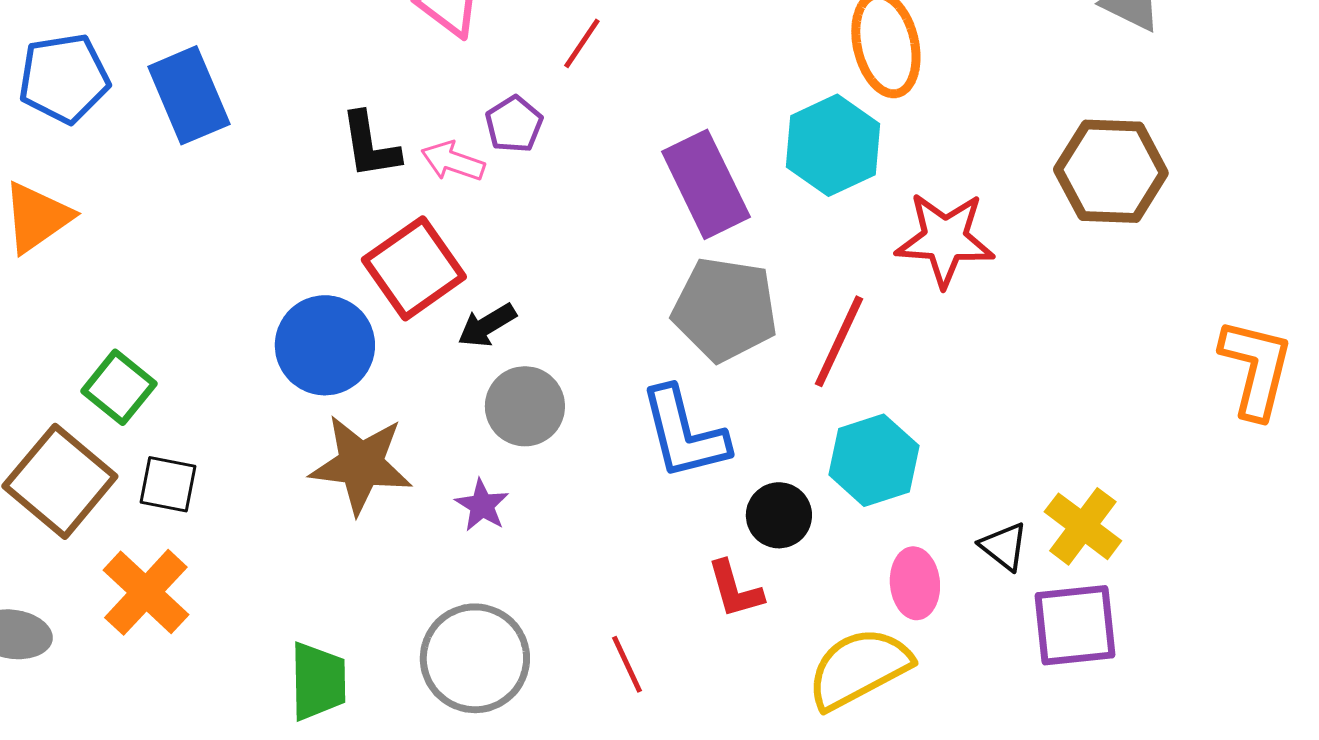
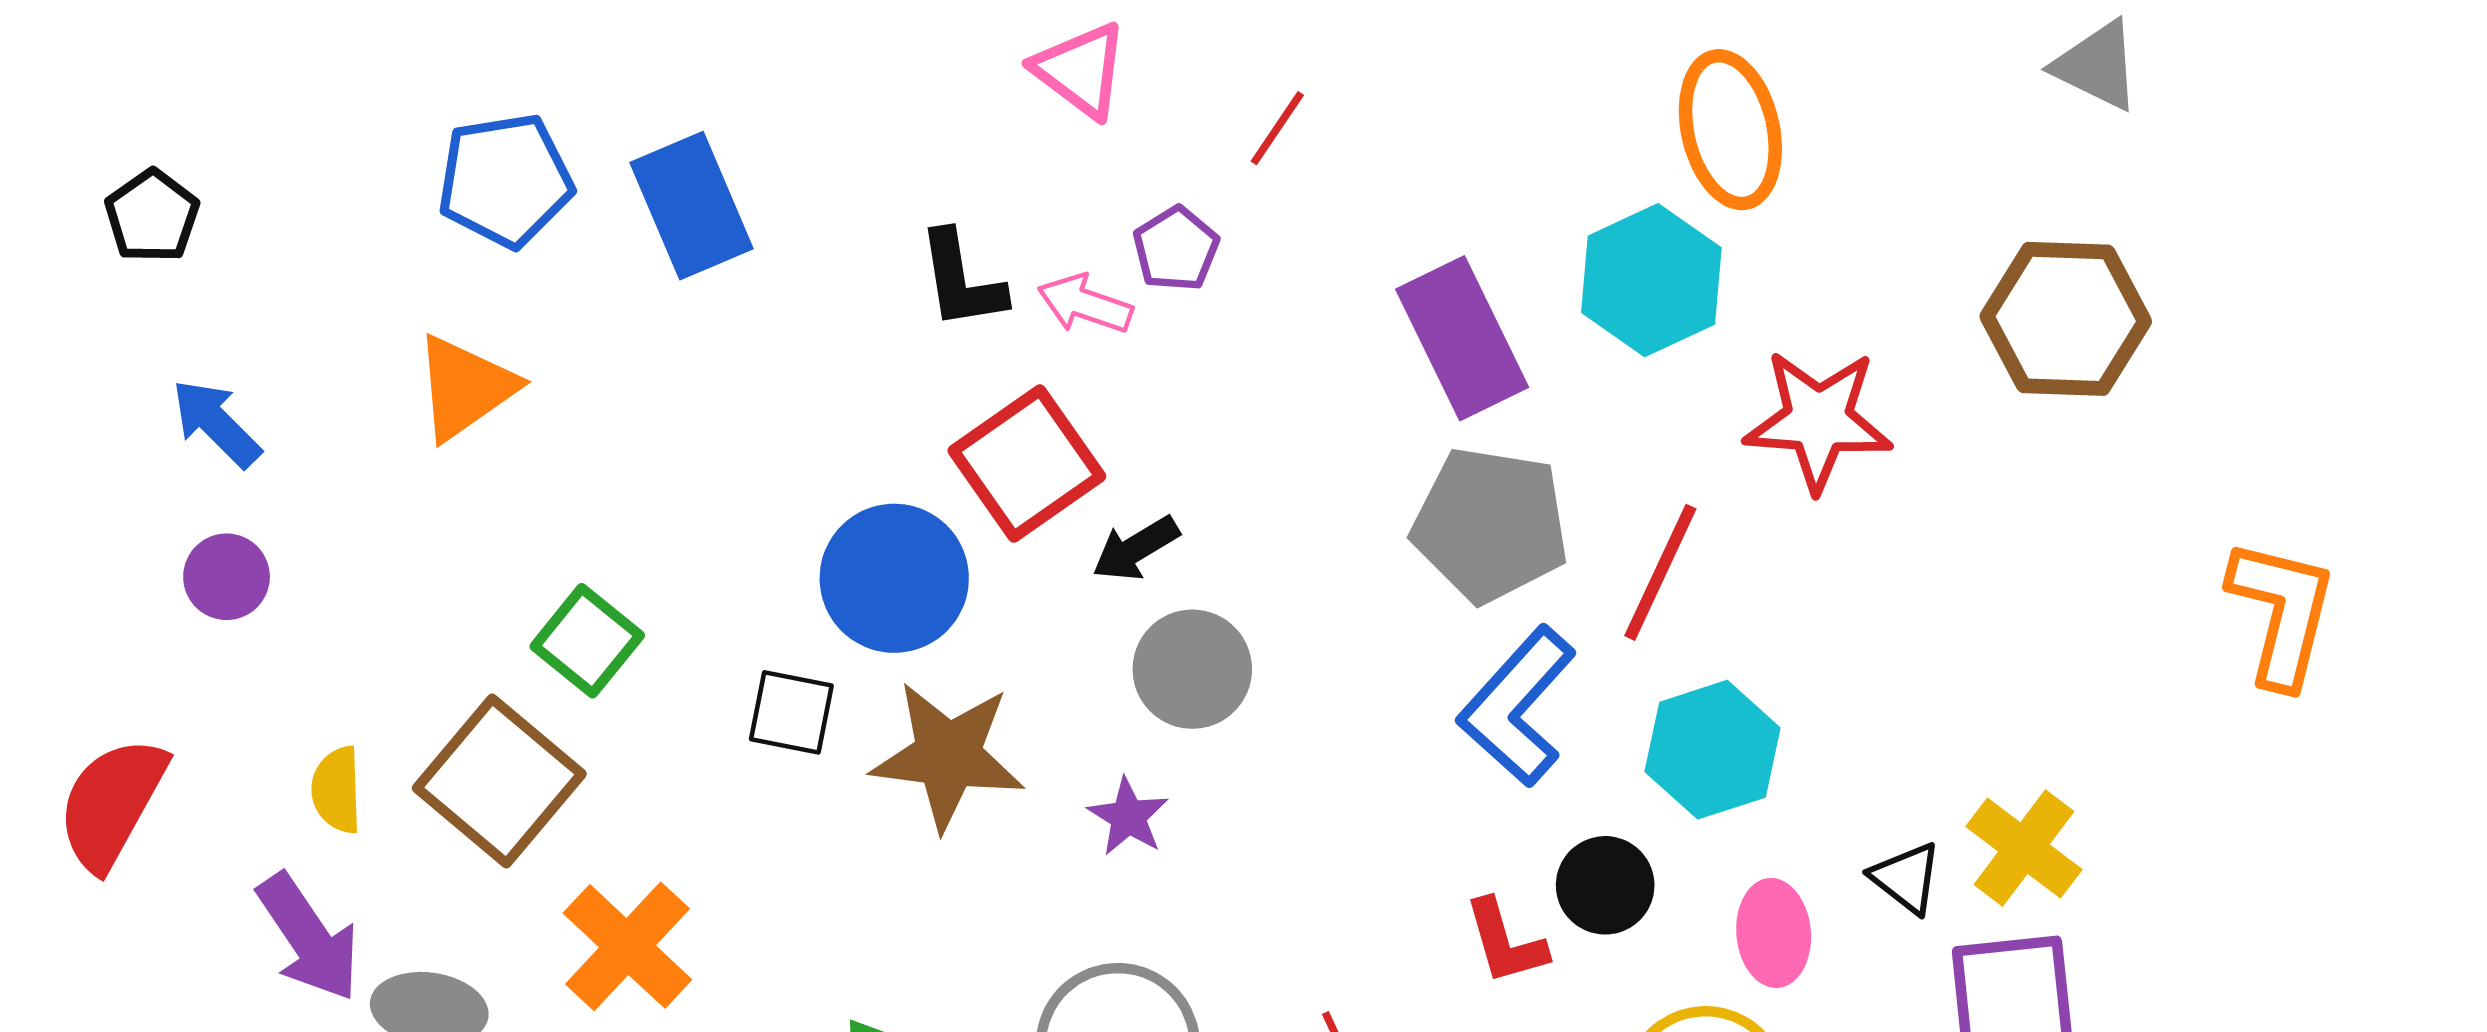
blue L-shape: (684, 433) -> (1517, 706), moved, turned 56
black square: (168, 484) -> (791, 712), moved
black circle: (779, 515) -> (1605, 885), moved

